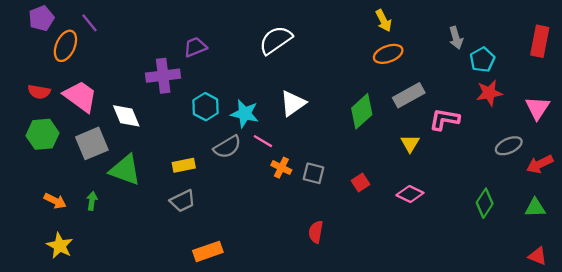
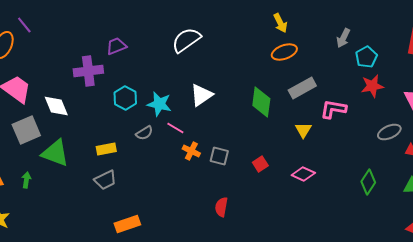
gray arrow: (456, 38) -> (343, 38), turned 42
green diamond: (362, 111) -> (261, 102), turned -40
gray semicircle: (227, 147) -> (144, 133), size x0.7

